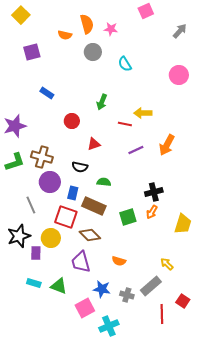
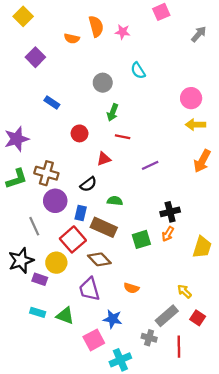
purple square: (32, 52) -> (35, 57), turned -30
gray circle: (93, 52) -> (103, 83), moved
pink circle: (179, 75) -> (191, 98), moved
yellow arrow: (143, 113) -> (195, 125), moved
red line: (125, 124) -> (123, 137), moved
orange arrow: (167, 145) -> (202, 161), moved
black semicircle: (80, 167) -> (88, 184), turned -49
red square: (66, 217) -> (73, 239), turned 30
purple rectangle: (36, 253) -> (40, 279), turned -72
gray cross: (127, 295) -> (149, 338), moved
red square: (183, 301) -> (198, 318), moved

